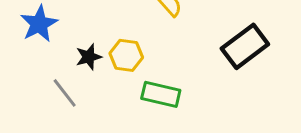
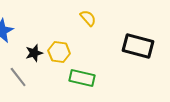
black rectangle: (245, 46) -> (138, 46), turned 52

